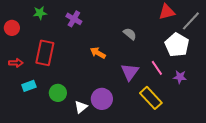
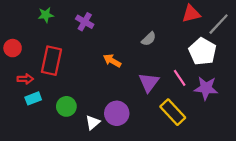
red circle: (12, 28) -> (13, 48), moved
gray semicircle: (130, 34) -> (149, 39), turned 96
red arrow: (16, 63) -> (25, 79), moved
purple star: (180, 77) -> (206, 88), size x1.5

